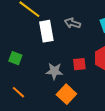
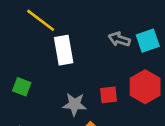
gray arrow: (72, 23) -> (119, 39), moved

